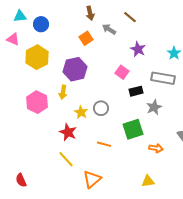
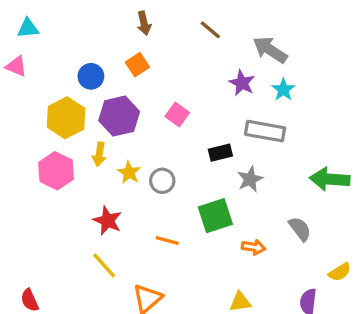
blue circle: (41, 24) -> (91, 76), moved
gray arrow: (109, 29) -> (270, 50), moved, size x1.5
purple star: (138, 49) -> (242, 83), moved
yellow hexagon: (37, 57) -> (66, 118), moved
pink square: (122, 72) -> (177, 114), moved
yellow star: (81, 112) -> (129, 172), moved

